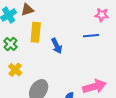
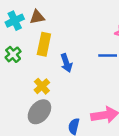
yellow cross: (15, 70) -> (42, 86), moved

